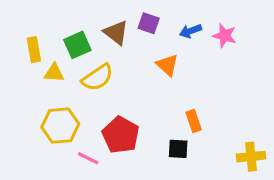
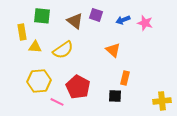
green square: (77, 45) -> (42, 16), moved, turned 30
orange triangle: (167, 65) -> (113, 50), moved
orange rectangle: (194, 121) -> (125, 78), turned 32

